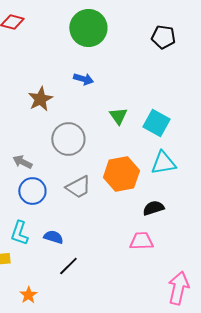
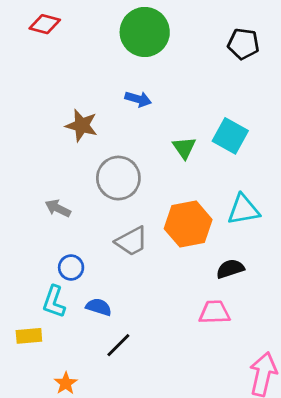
brown star: (40, 99) -> (82, 125), turned -30
cyan square: (156, 123) -> (230, 136), moved
blue circle: (32, 191) -> (71, 267), moved, size x0.7

